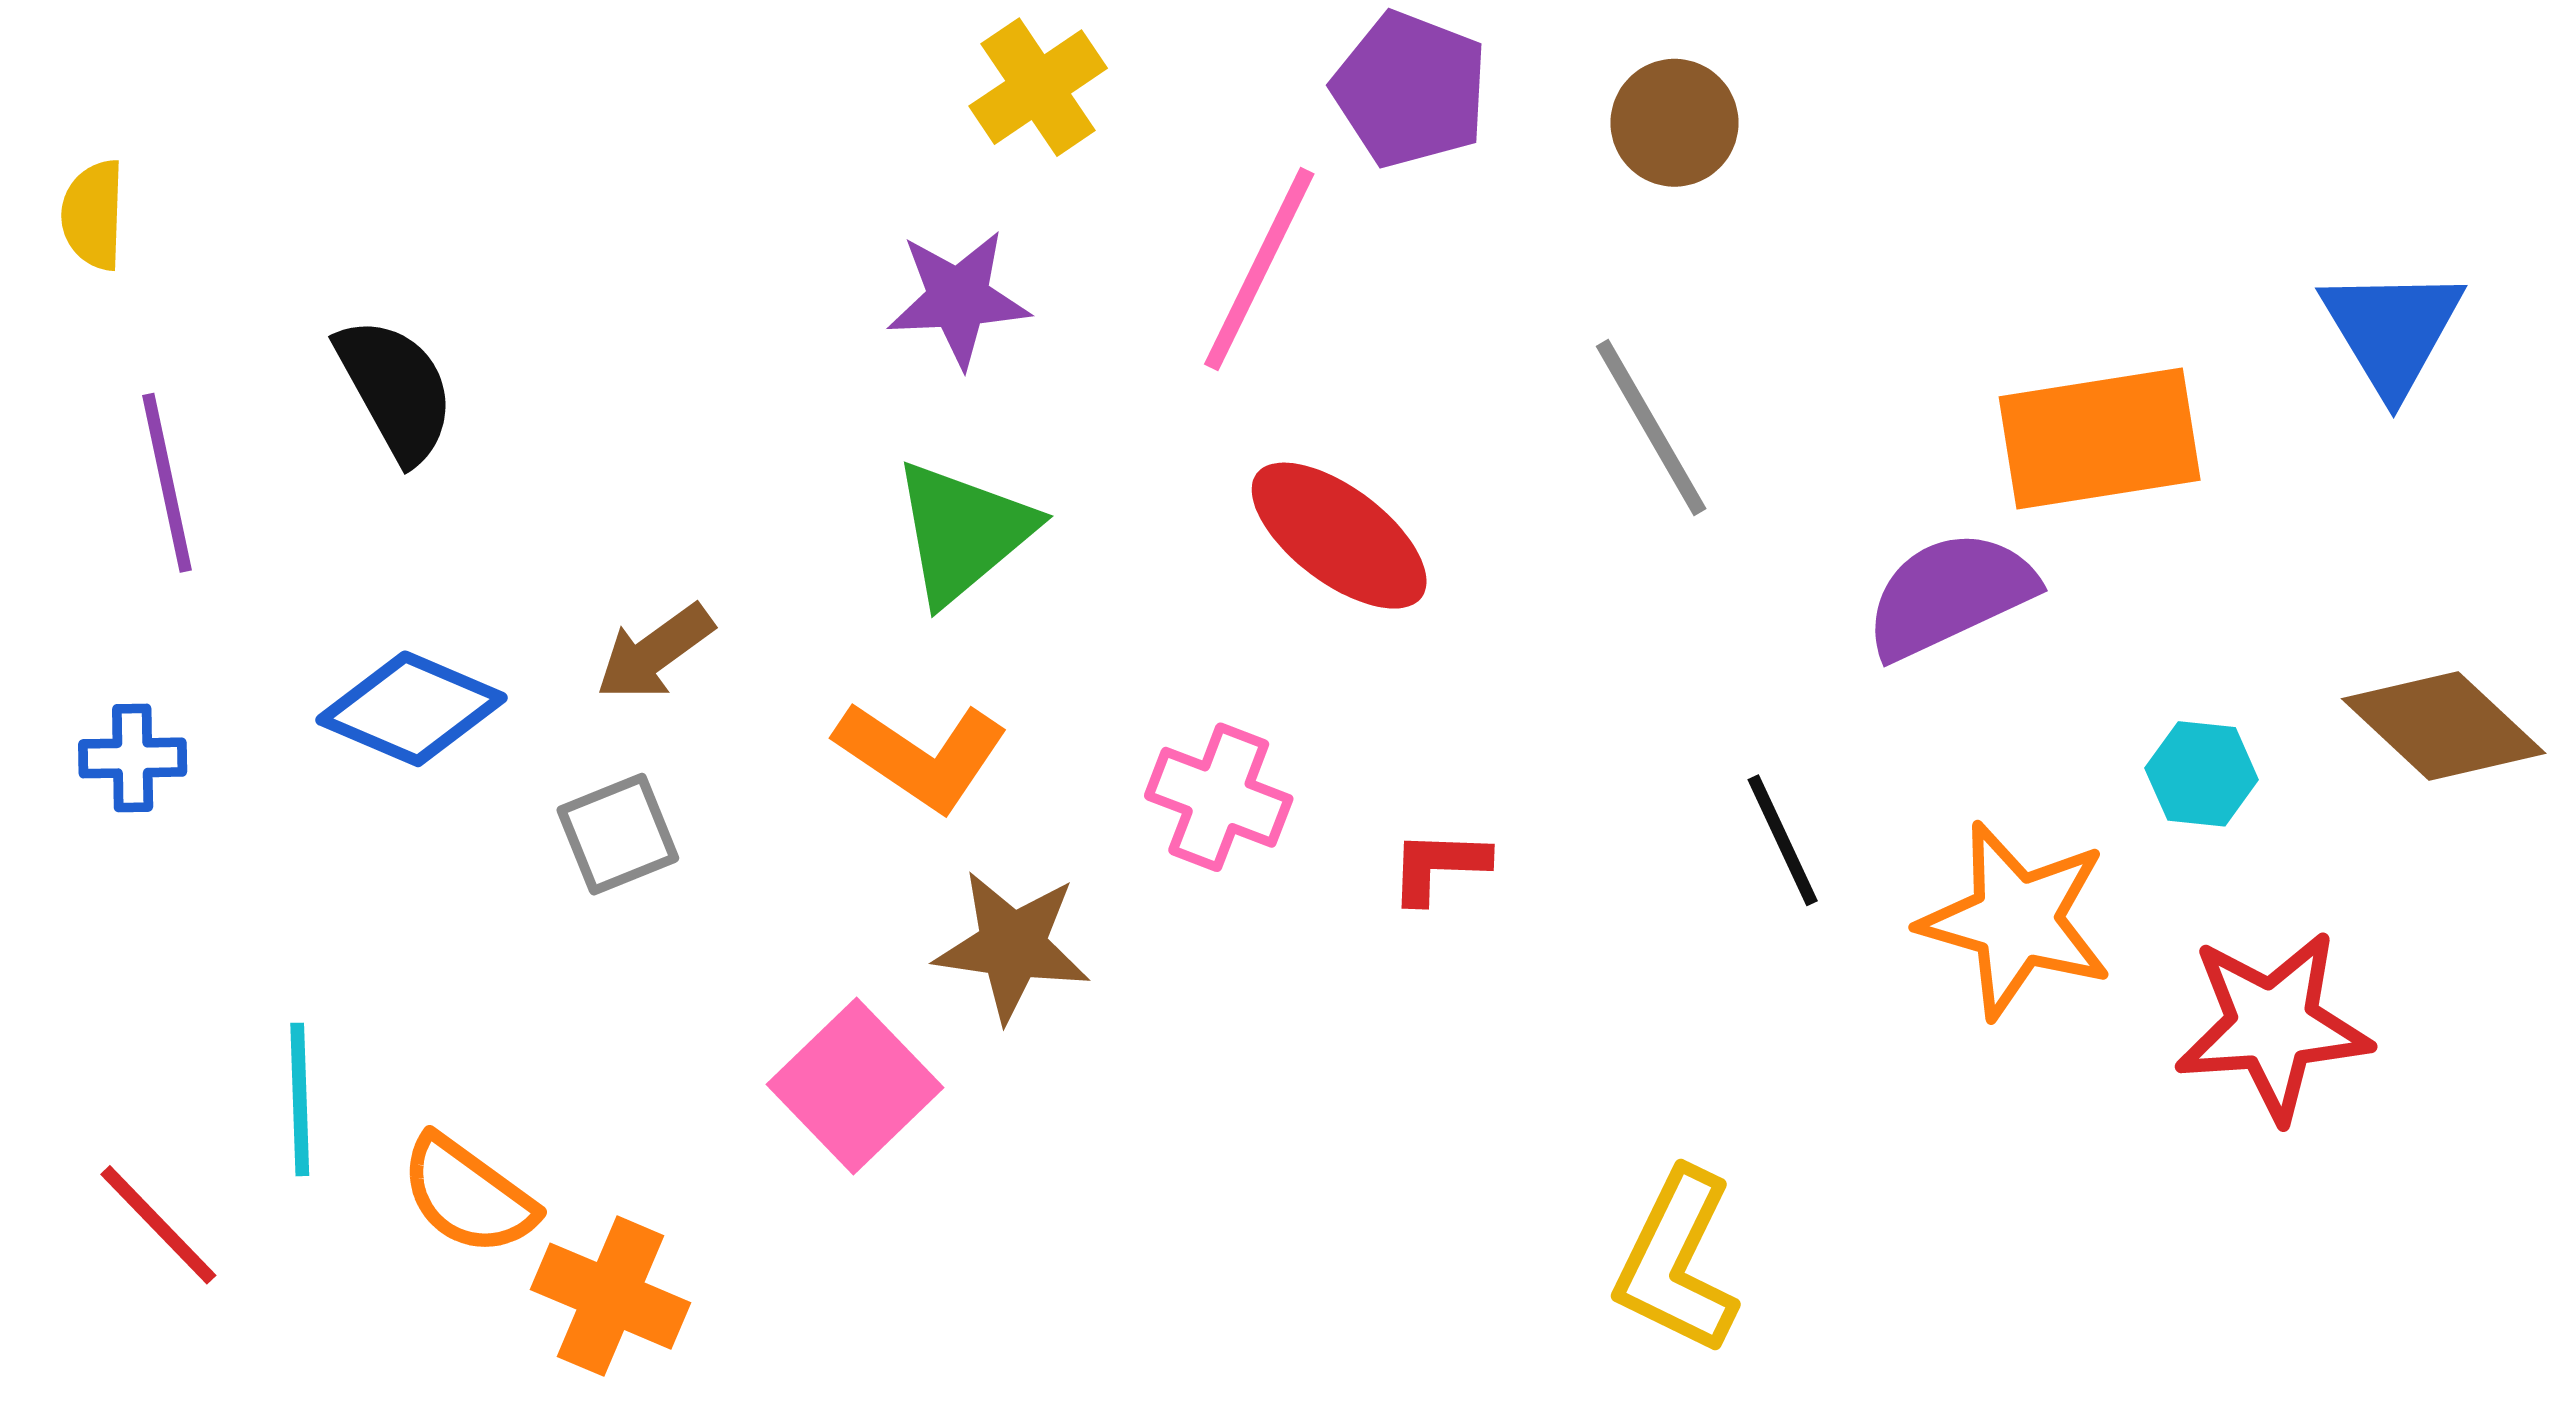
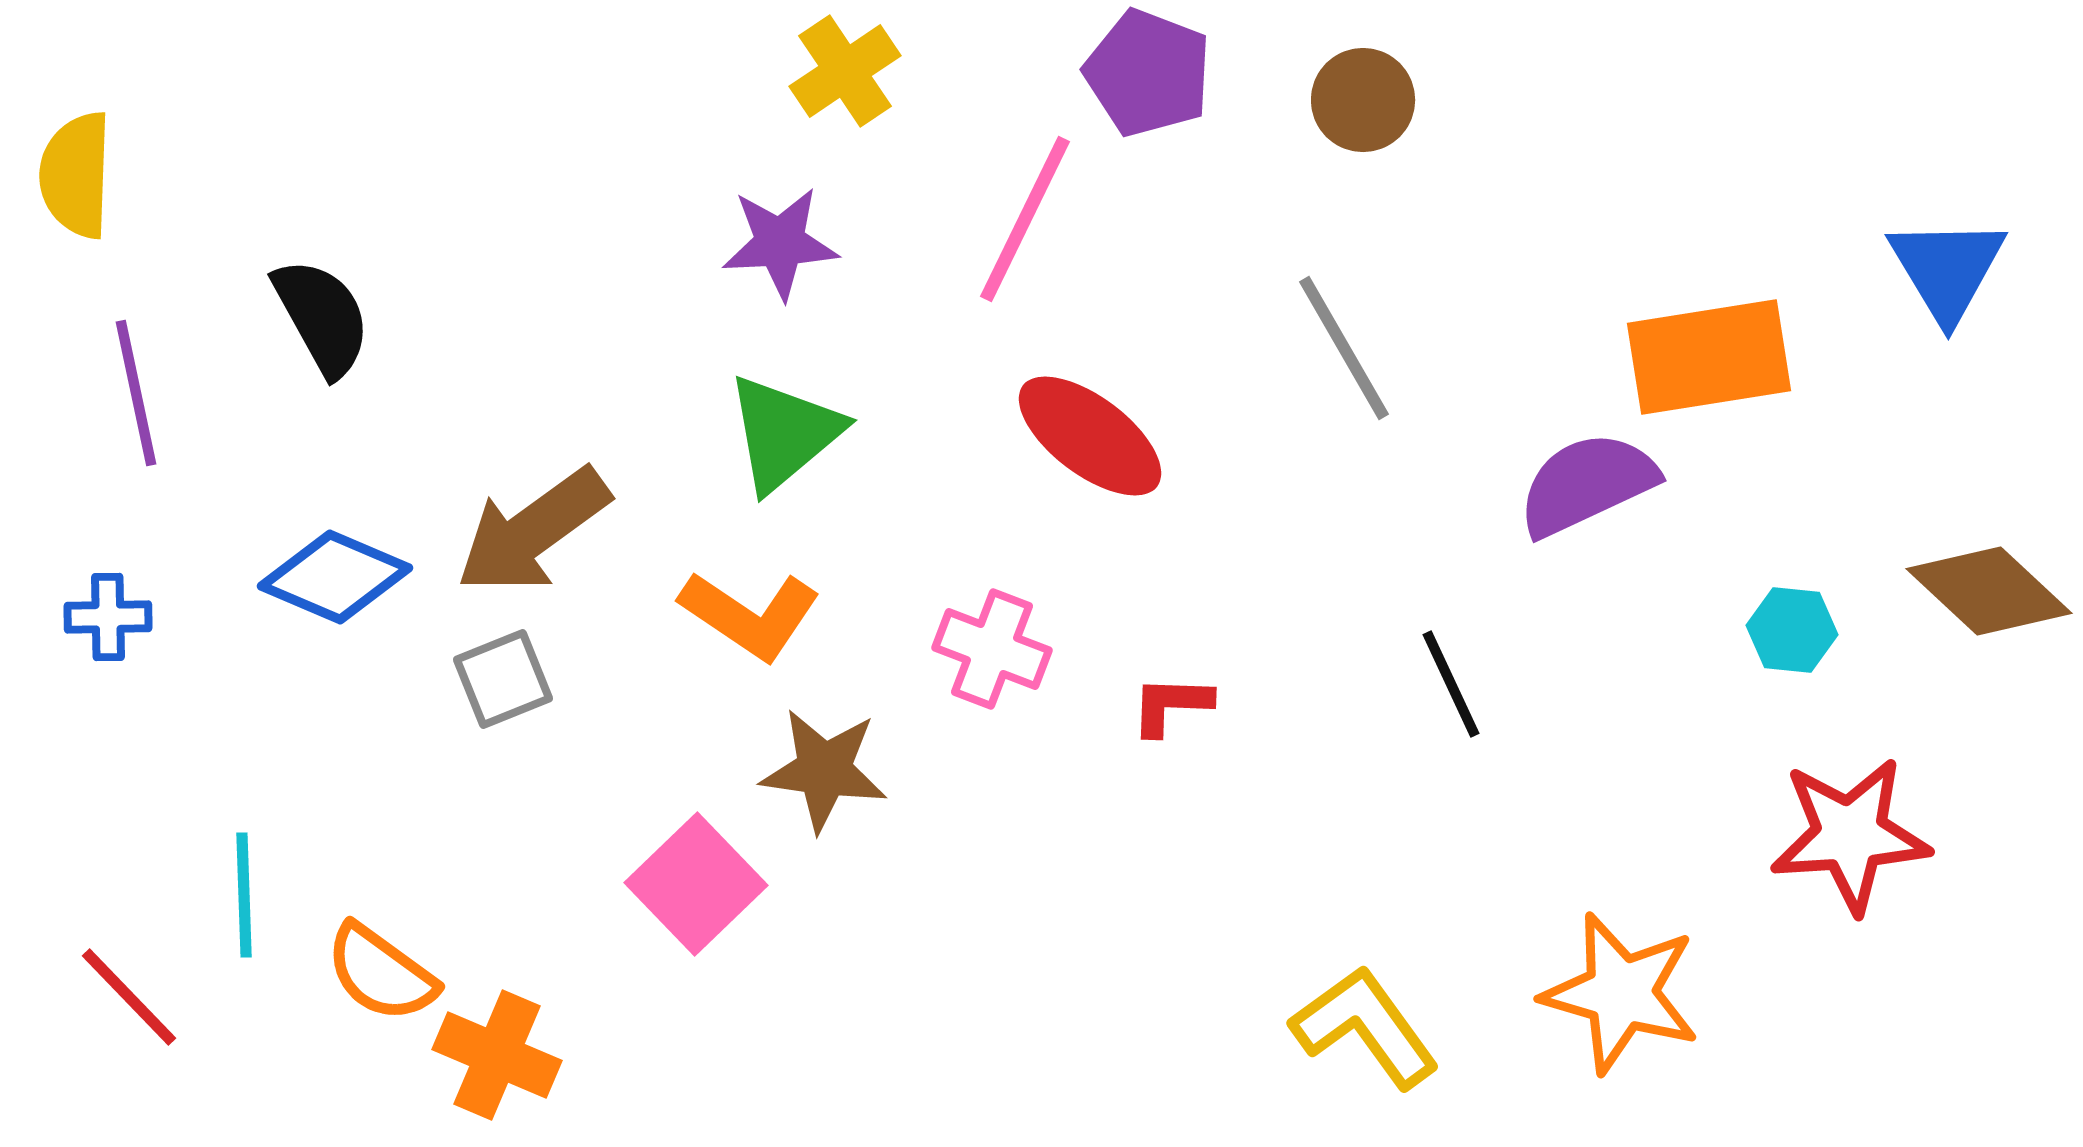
yellow semicircle: (93, 215) -> (76, 175), size x1.4
brown arrow: (655, 652) -> (533, 531), size x1.6
orange star: (2016, 920) -> (1621, 993), moved
yellow L-shape: (1677, 1262) -> (1365, 1027), turned 118

